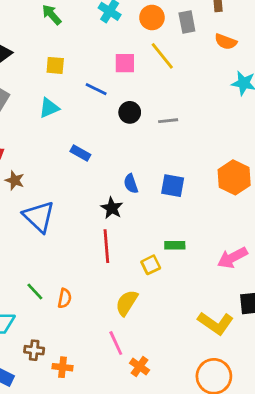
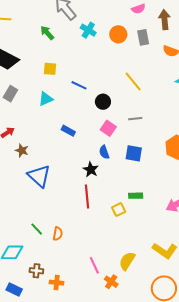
yellow line: (162, 56) -> (133, 82), moved
pink square: (125, 63) -> (108, 128), moved, turned 35
gray line: (168, 121) -> (135, 119), moved
yellow semicircle: (127, 303) -> (127, 261), moved

